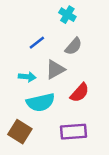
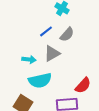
blue line: (37, 43) -> (46, 31), moved
red semicircle: (80, 93) -> (83, 85), moved

